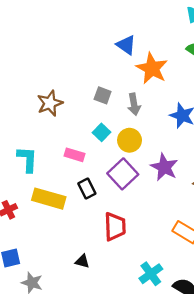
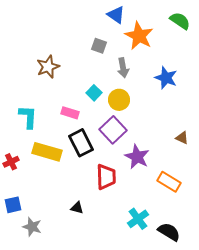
gray square: (103, 95) -> (99, 46), moved
purple star: (164, 167) -> (137, 157), moved
black rectangle: (87, 188) -> (81, 143), size x1.5

